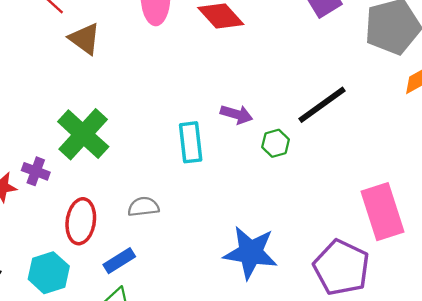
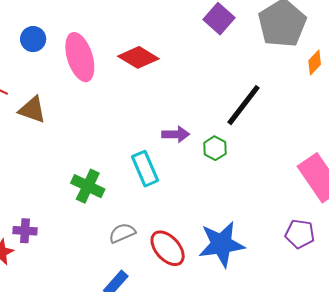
green cross: (83, 134) -> (88, 186), moved, size x0.7
red ellipse: (81, 221) -> (168, 248), moved, turned -33
purple pentagon: (341, 267) -> (300, 234), size x0.6

